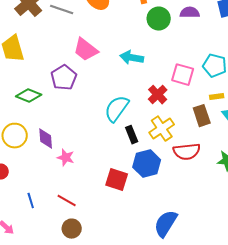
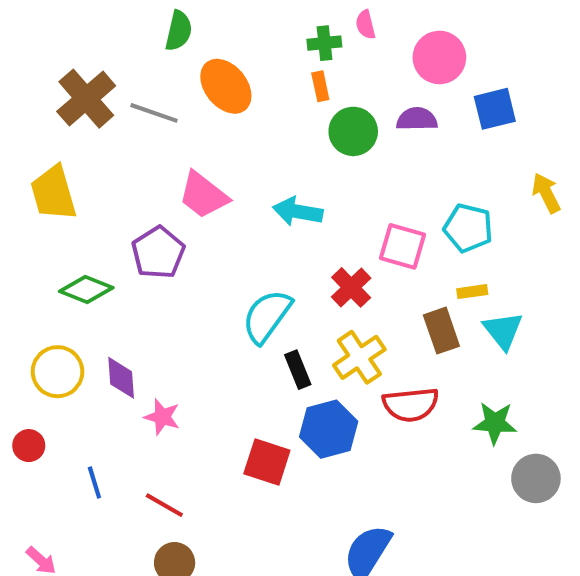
blue line: (31, 201) -> (94, 483), moved

